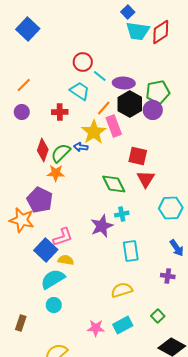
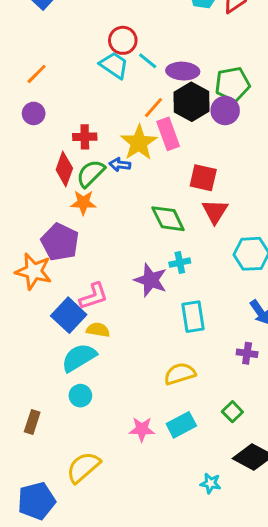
cyan trapezoid: (80, 91) -> (114, 65), moved
red cross: (60, 112) -> (85, 137), moved
purple star: (102, 226) -> (151, 280), turned -30

